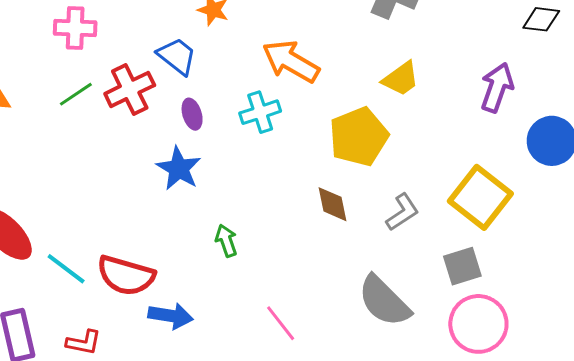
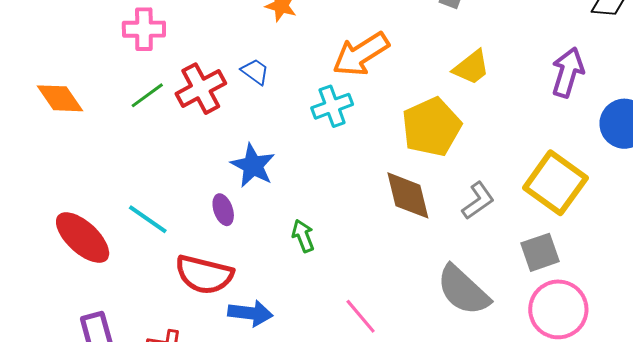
blue trapezoid: (177, 56) -> (255, 72), moved, size x0.7
orange arrow: (291, 61) -> (361, 54), turned -60
purple ellipse: (192, 114) -> (223, 210), moved
brown diamond: (332, 204) -> (408, 195), size x1.4
cyan line: (66, 269) -> (148, 219), moved

